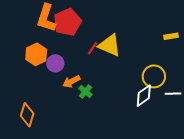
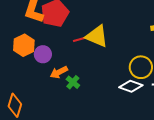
red line: (93, 48) -> (80, 39), turned 40
white diamond: (144, 96) -> (131, 86), turned 55

